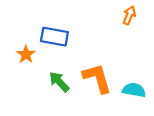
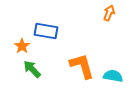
green arrow: (59, 82) -> (32, 69), moved

